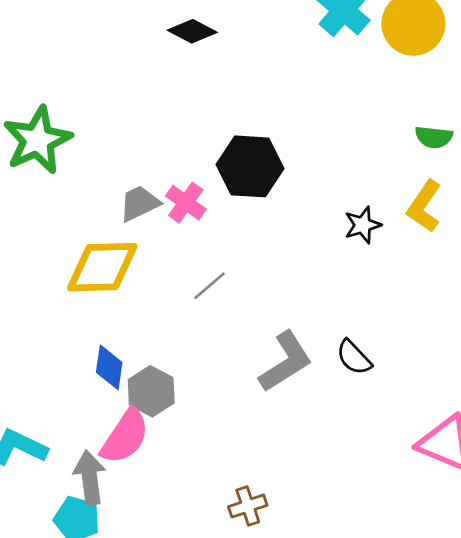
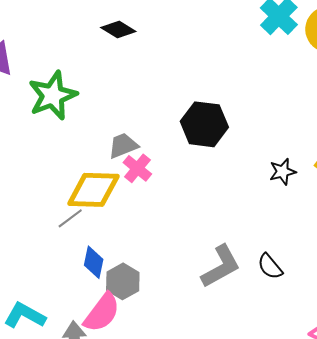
black diamond: (192, 31) -> (118, 30), moved
pink cross: (186, 203) -> (137, 168), moved
gray line: (210, 286) -> (70, 218), moved

